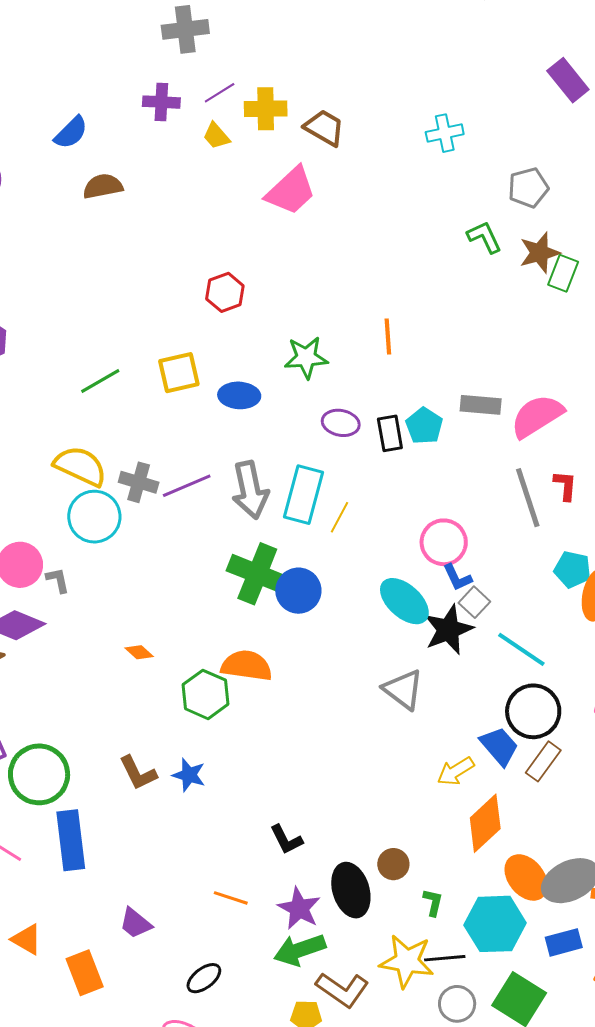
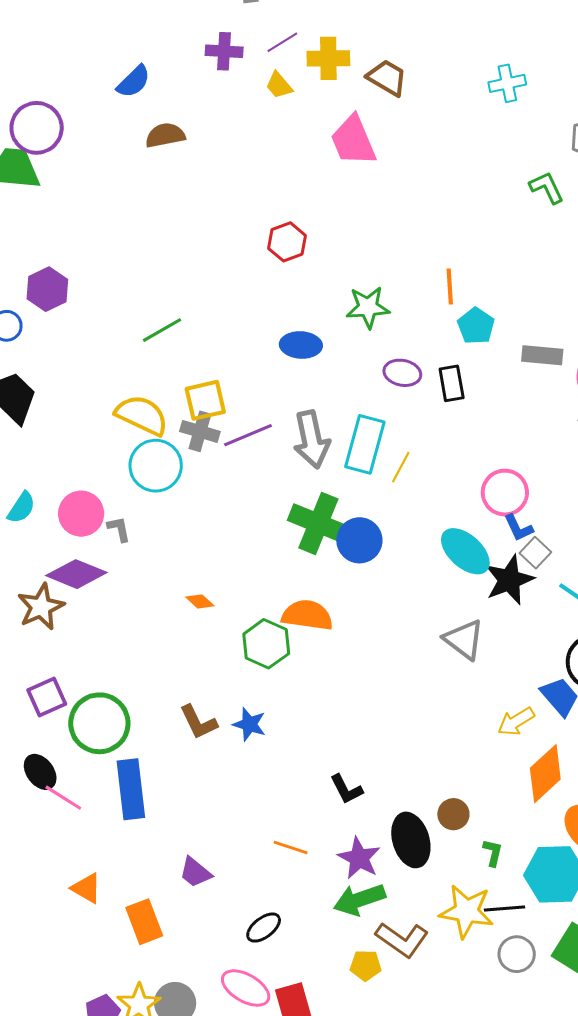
pink trapezoid: (291, 191) -> (353, 141), turned 110
yellow square: (179, 373) -> (205, 400), moved
cyan pentagon: (424, 426) -> (476, 326), moved

